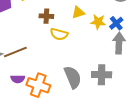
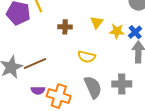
yellow triangle: (78, 12) -> (97, 22), turned -32
yellow semicircle: (59, 34) -> (86, 57), moved

